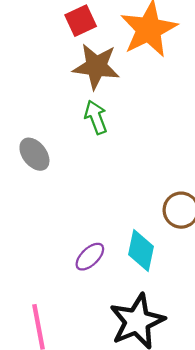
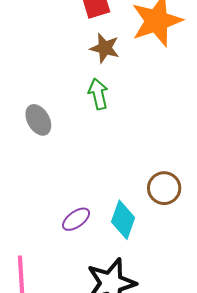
brown star: (96, 66) -> (105, 48), size x0.7

